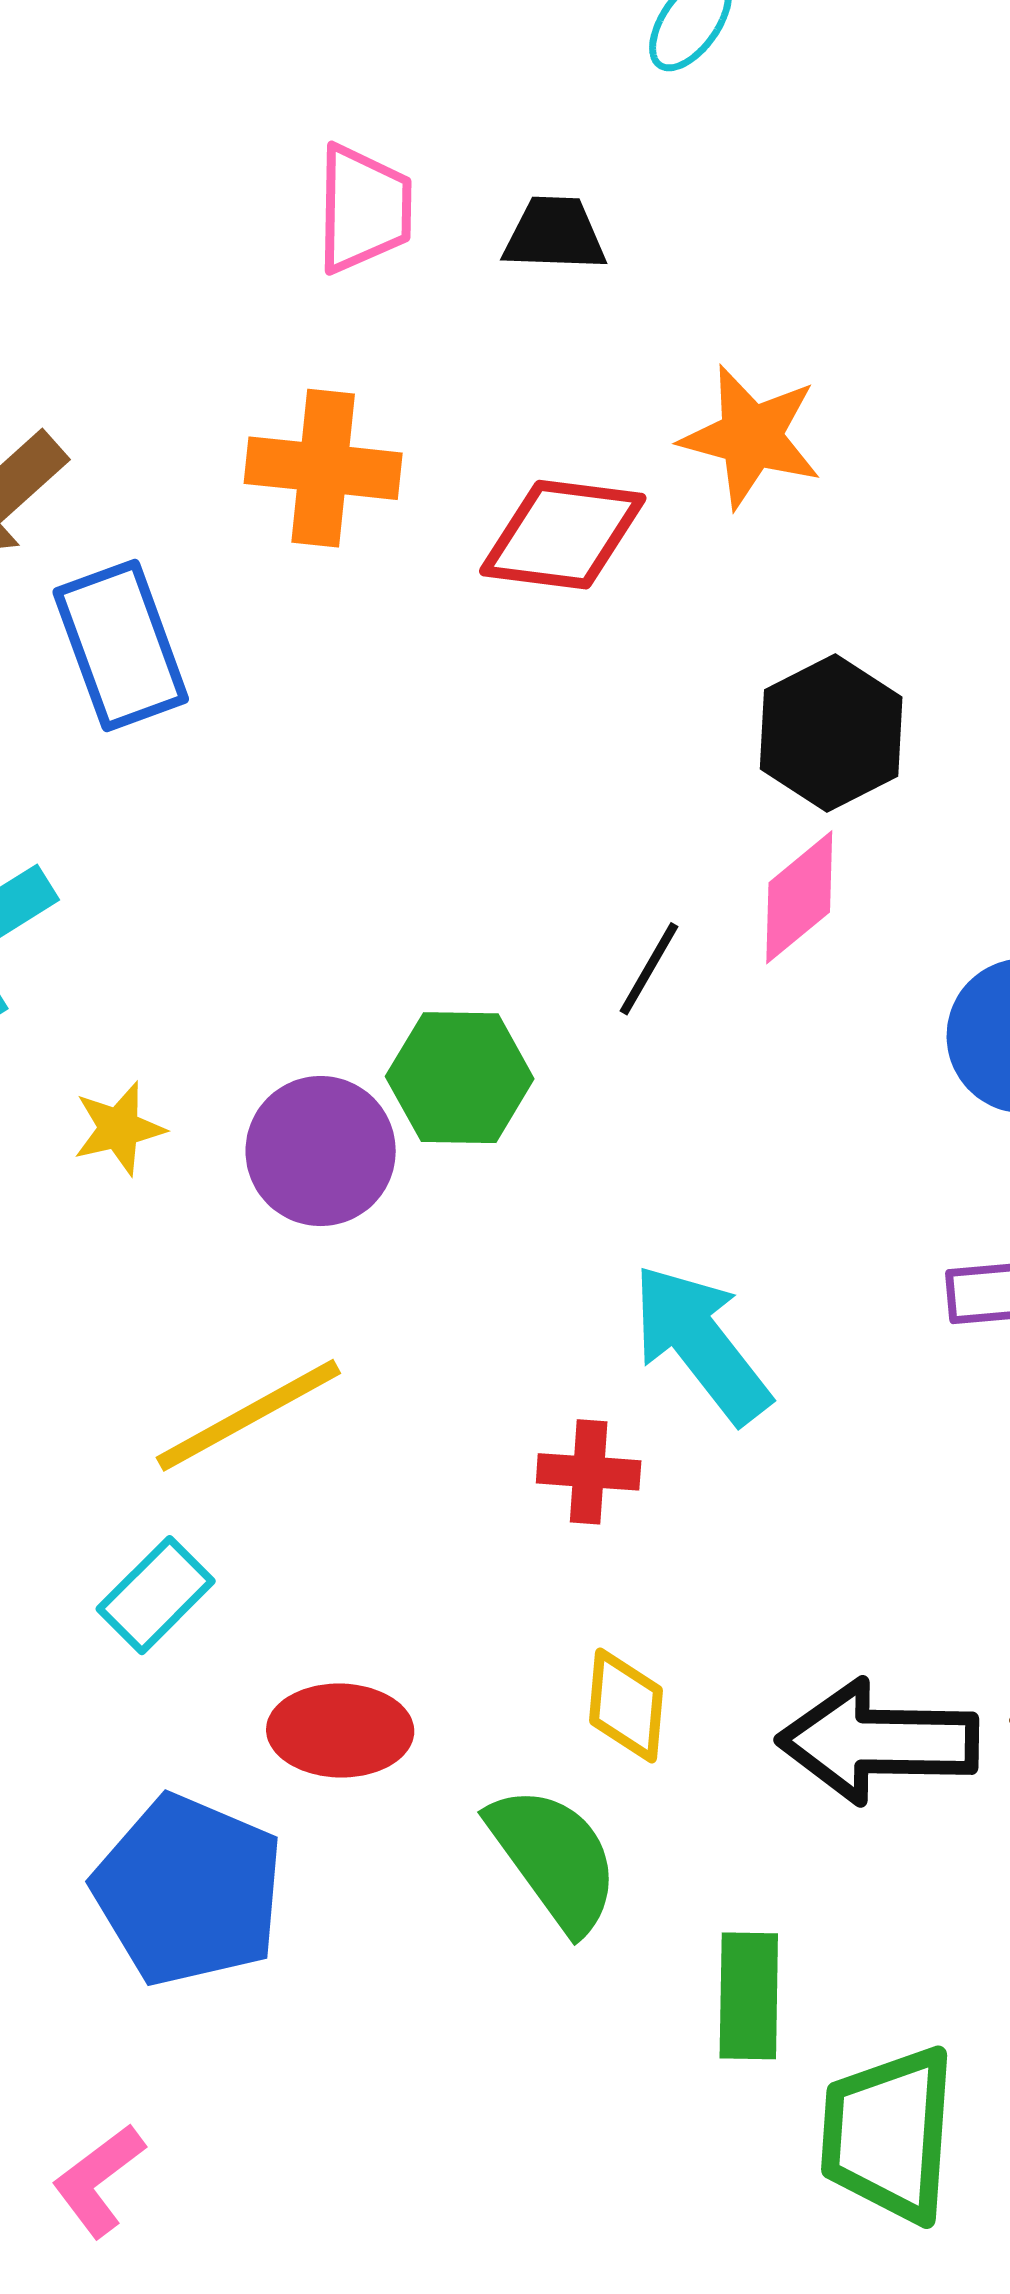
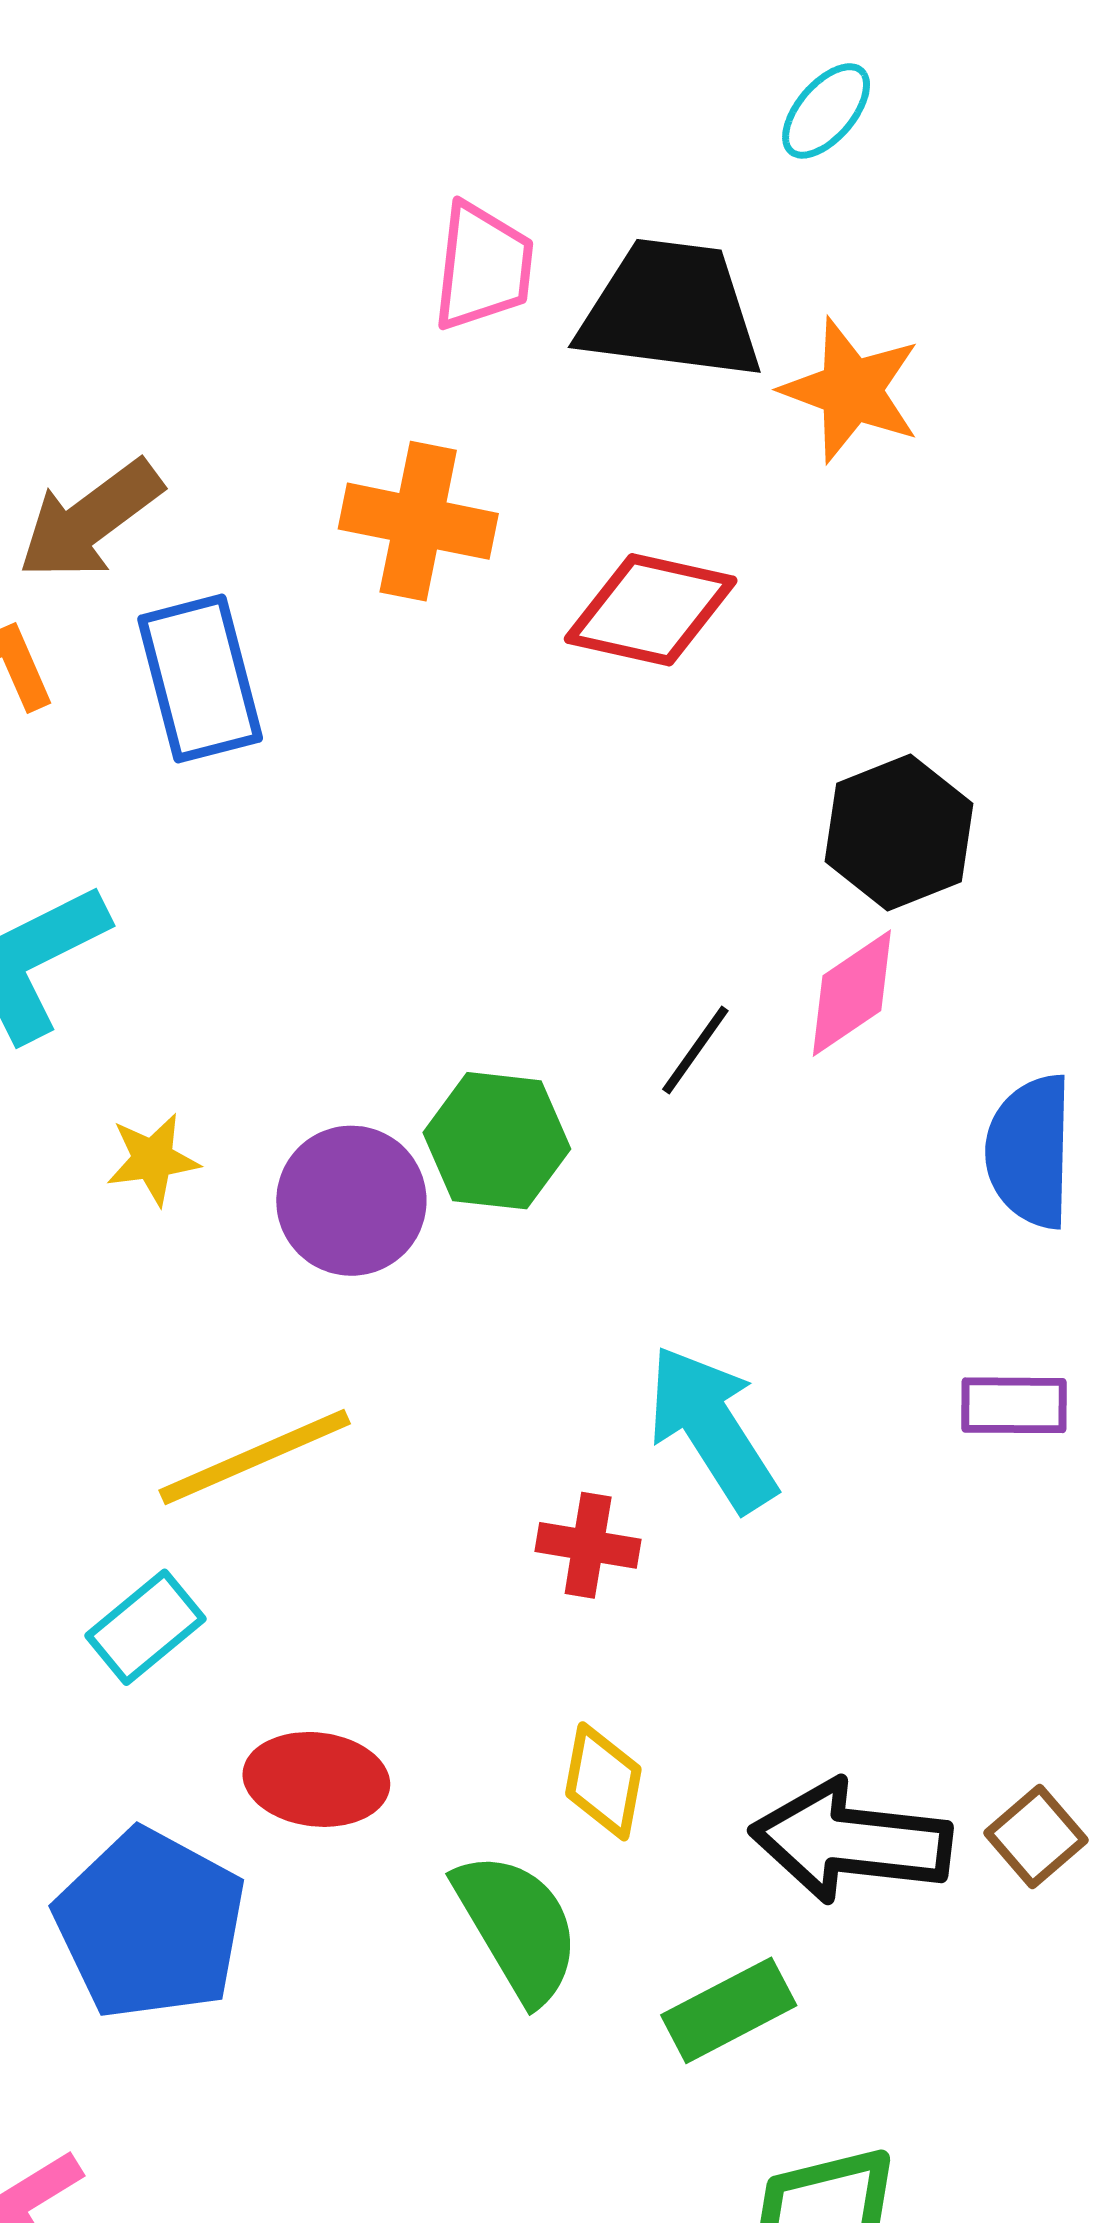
black trapezoid: (555, 234) -> (671, 310), size x1.8
orange star: (751, 437) -> (851, 390), moved
green rectangle: (749, 1996) -> (729, 2010), moved, turned 56

